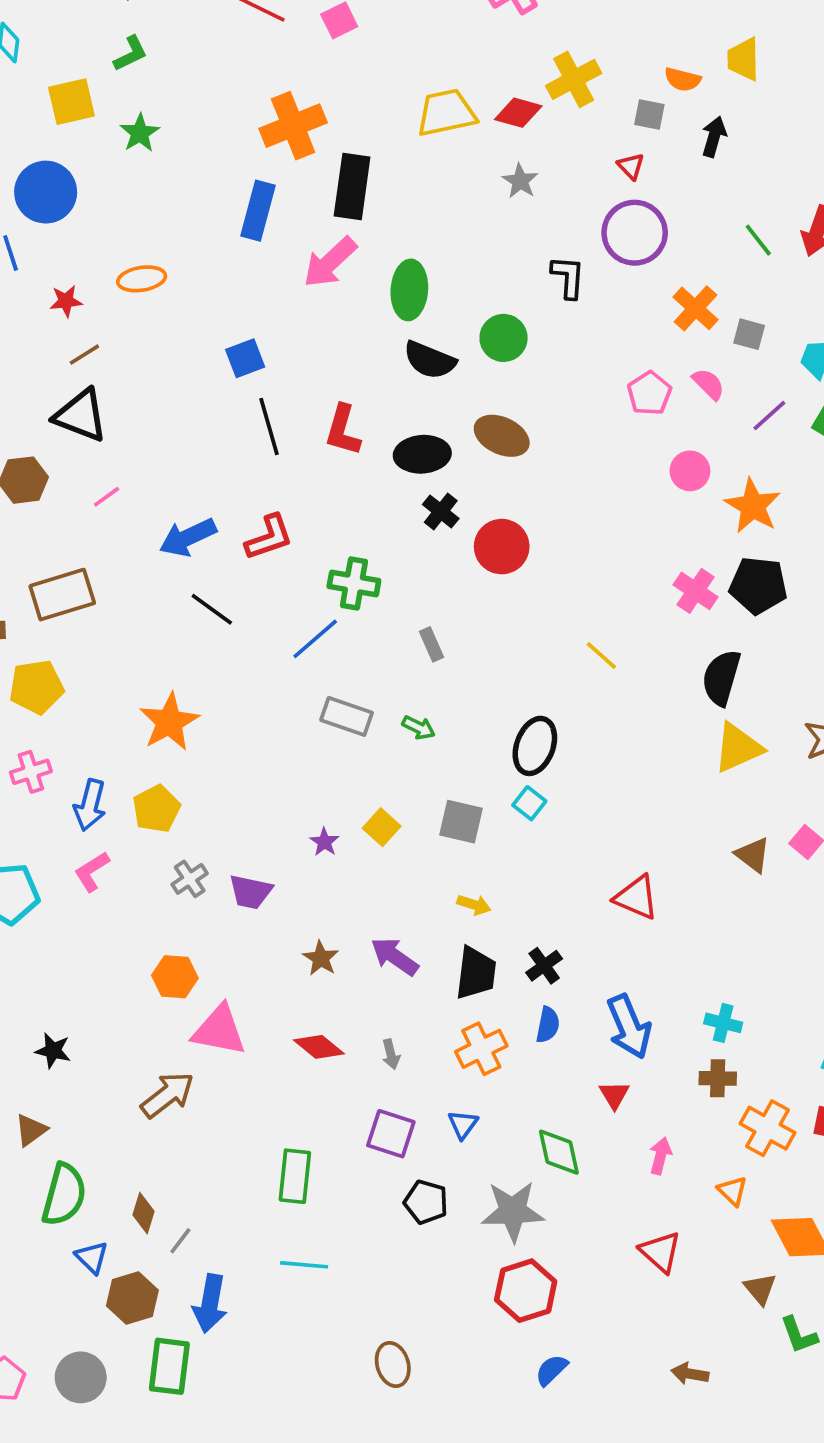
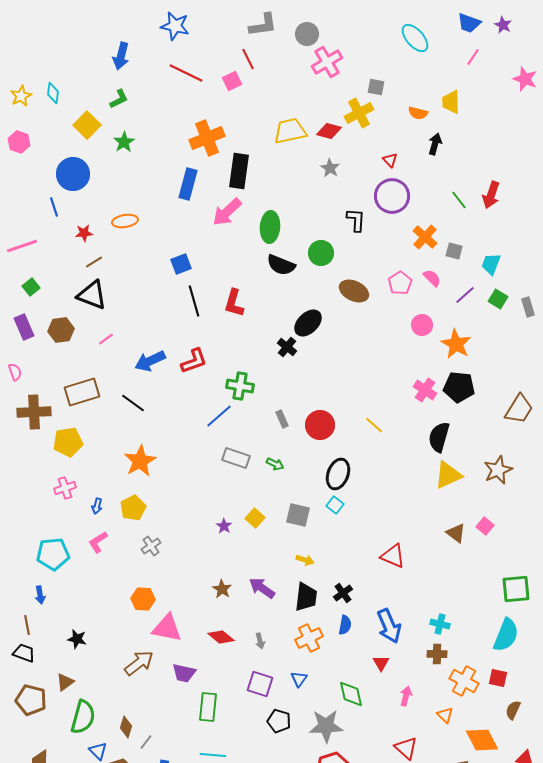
yellow square: (71, 102) -> (87, 125), turned -32
gray square: (649, 115) -> (376, 87), moved
brown ellipse: (502, 436) -> (354, 291), moved
black ellipse: (422, 454) -> (308, 323), moved, turned -40
red circle: (502, 547) -> (320, 425), moved
black line: (212, 609) -> (133, 403), moved
blue arrow: (90, 805) -> (97, 506), size x0.6
purple trapezoid: (251, 892) -> (184, 673), moved

